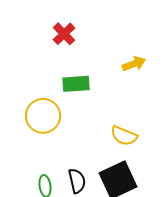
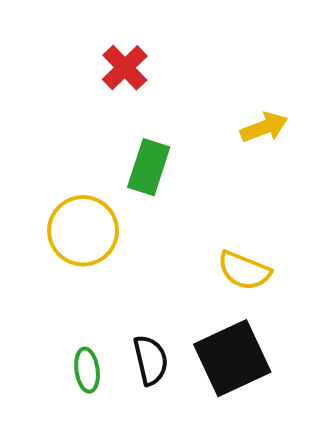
green rectangle: (76, 84) -> (149, 167), turned -68

